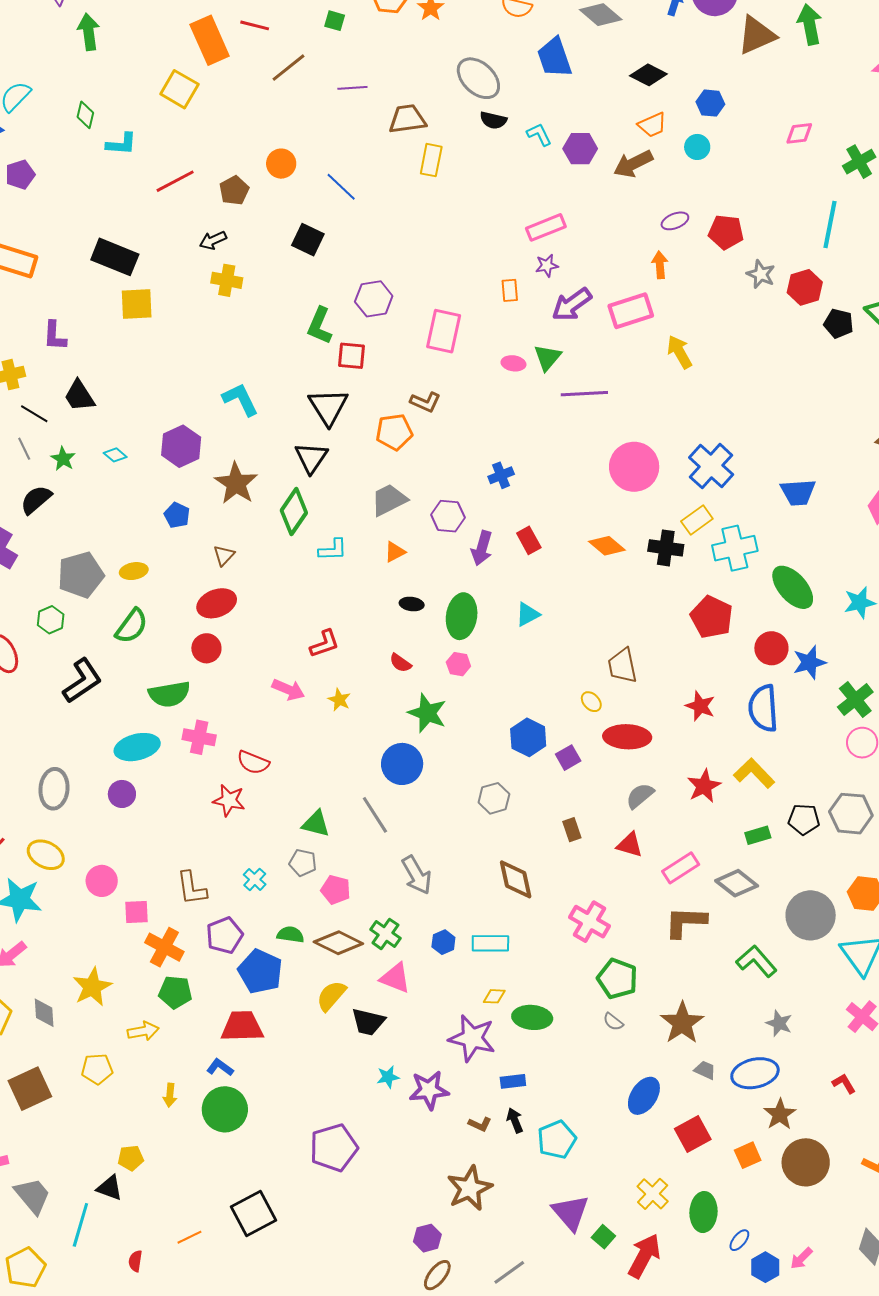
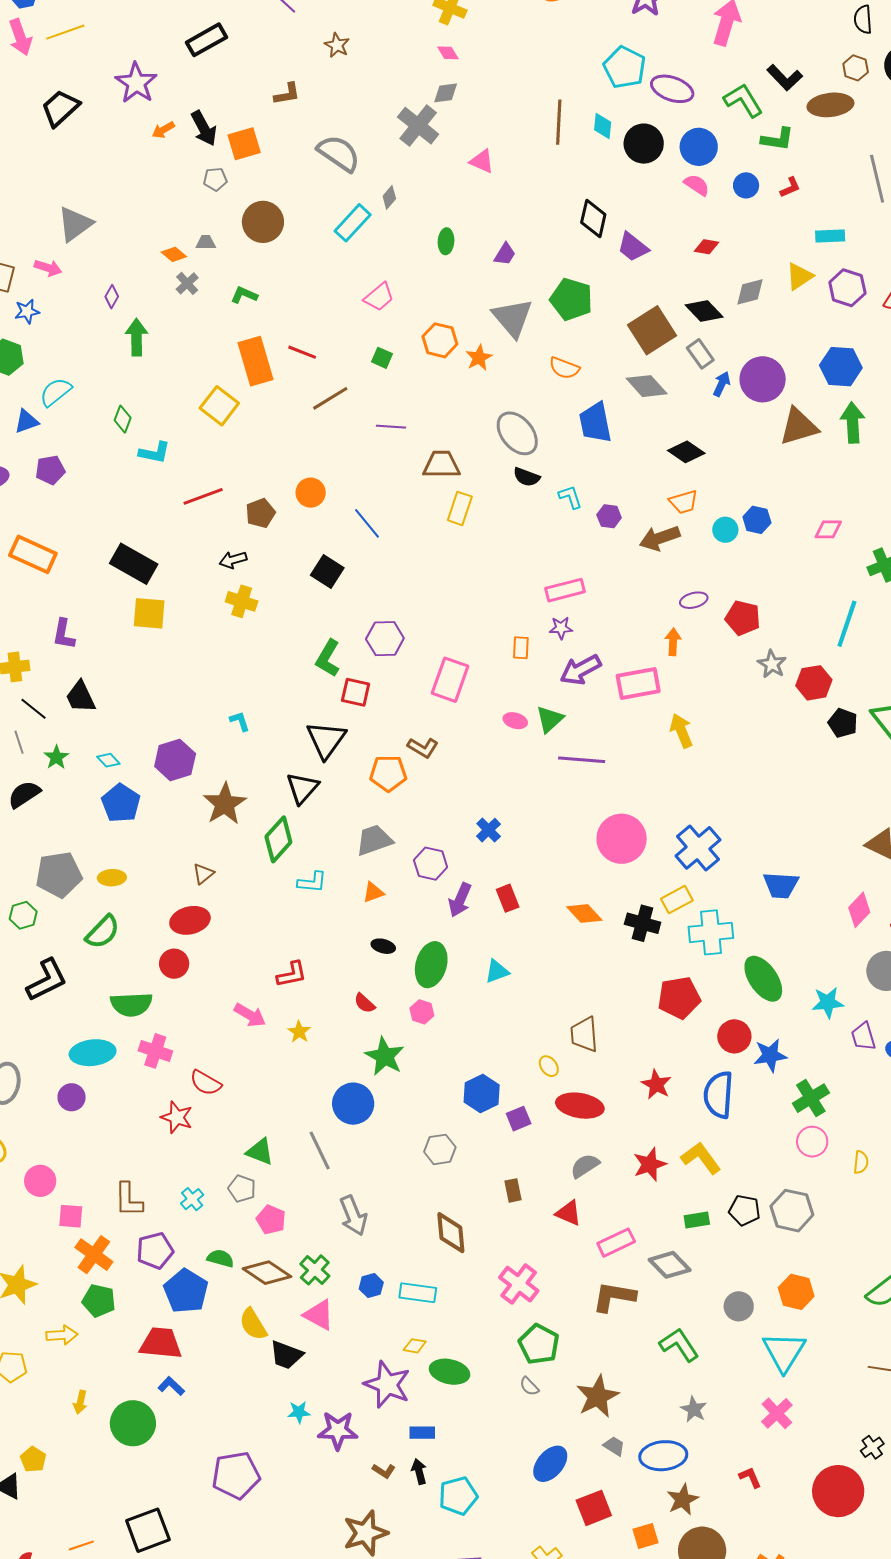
blue hexagon: (710, 103) -> (757, 520), moved
purple hexagon: (580, 149) -> (609, 516), size x0.7
cyan L-shape: (240, 399) -> (240, 721), size x0.6
blue cross: (501, 475) -> (489, 830), turned -30
blue pentagon: (177, 515) -> (121, 803), moved, size x1.5
red pentagon: (712, 617) -> (679, 998), turned 30
gray circle: (811, 915) -> (739, 1306), size x0.6
yellow semicircle: (331, 996) -> (253, 1324), turned -80
blue L-shape: (220, 1067) -> (171, 1386), moved
yellow pentagon: (131, 1158) -> (33, 1459), turned 30

